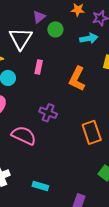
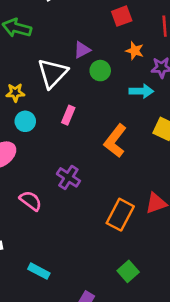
orange rectangle: (92, 132) -> (120, 215), turned 35
pink semicircle: (24, 136) -> (31, 201), size x0.7

